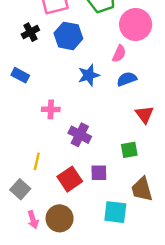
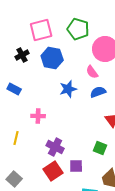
pink semicircle: (119, 54) -> (92, 72), turned 120
purple cross: (80, 135) -> (55, 147), moved
green square: (129, 150) -> (100, 148), turned 32
yellow line: (37, 161) -> (16, 138), moved

